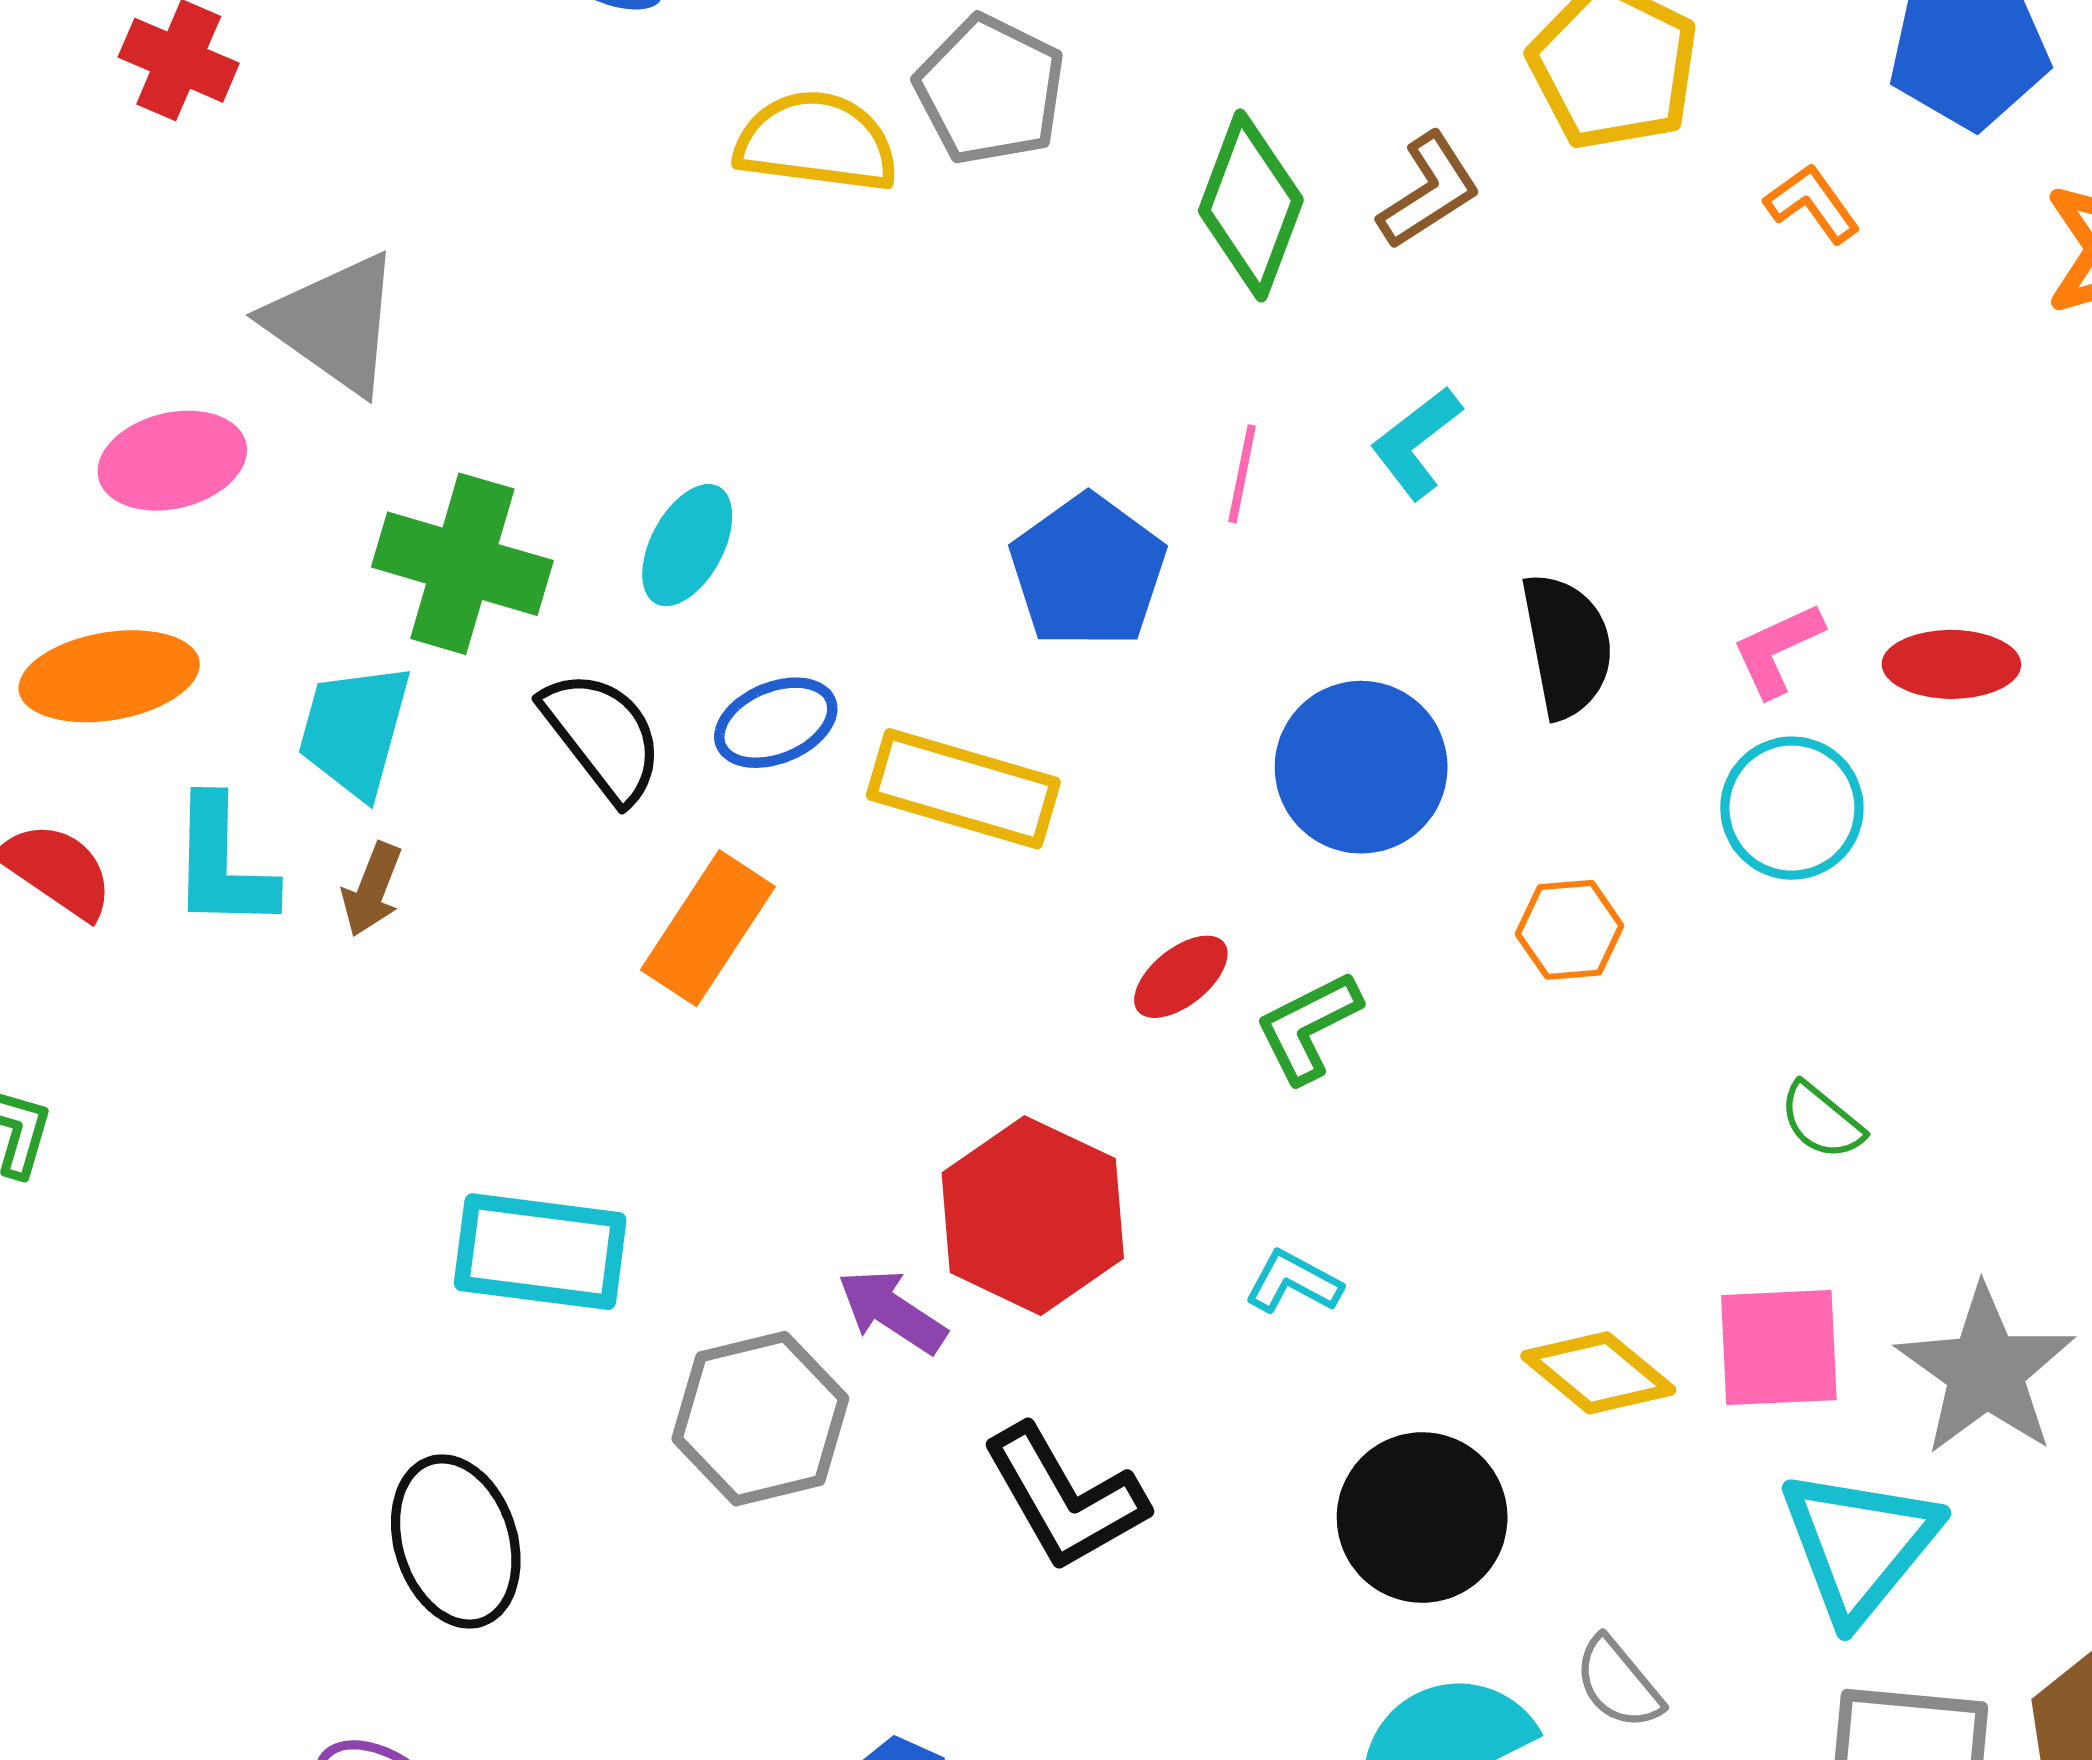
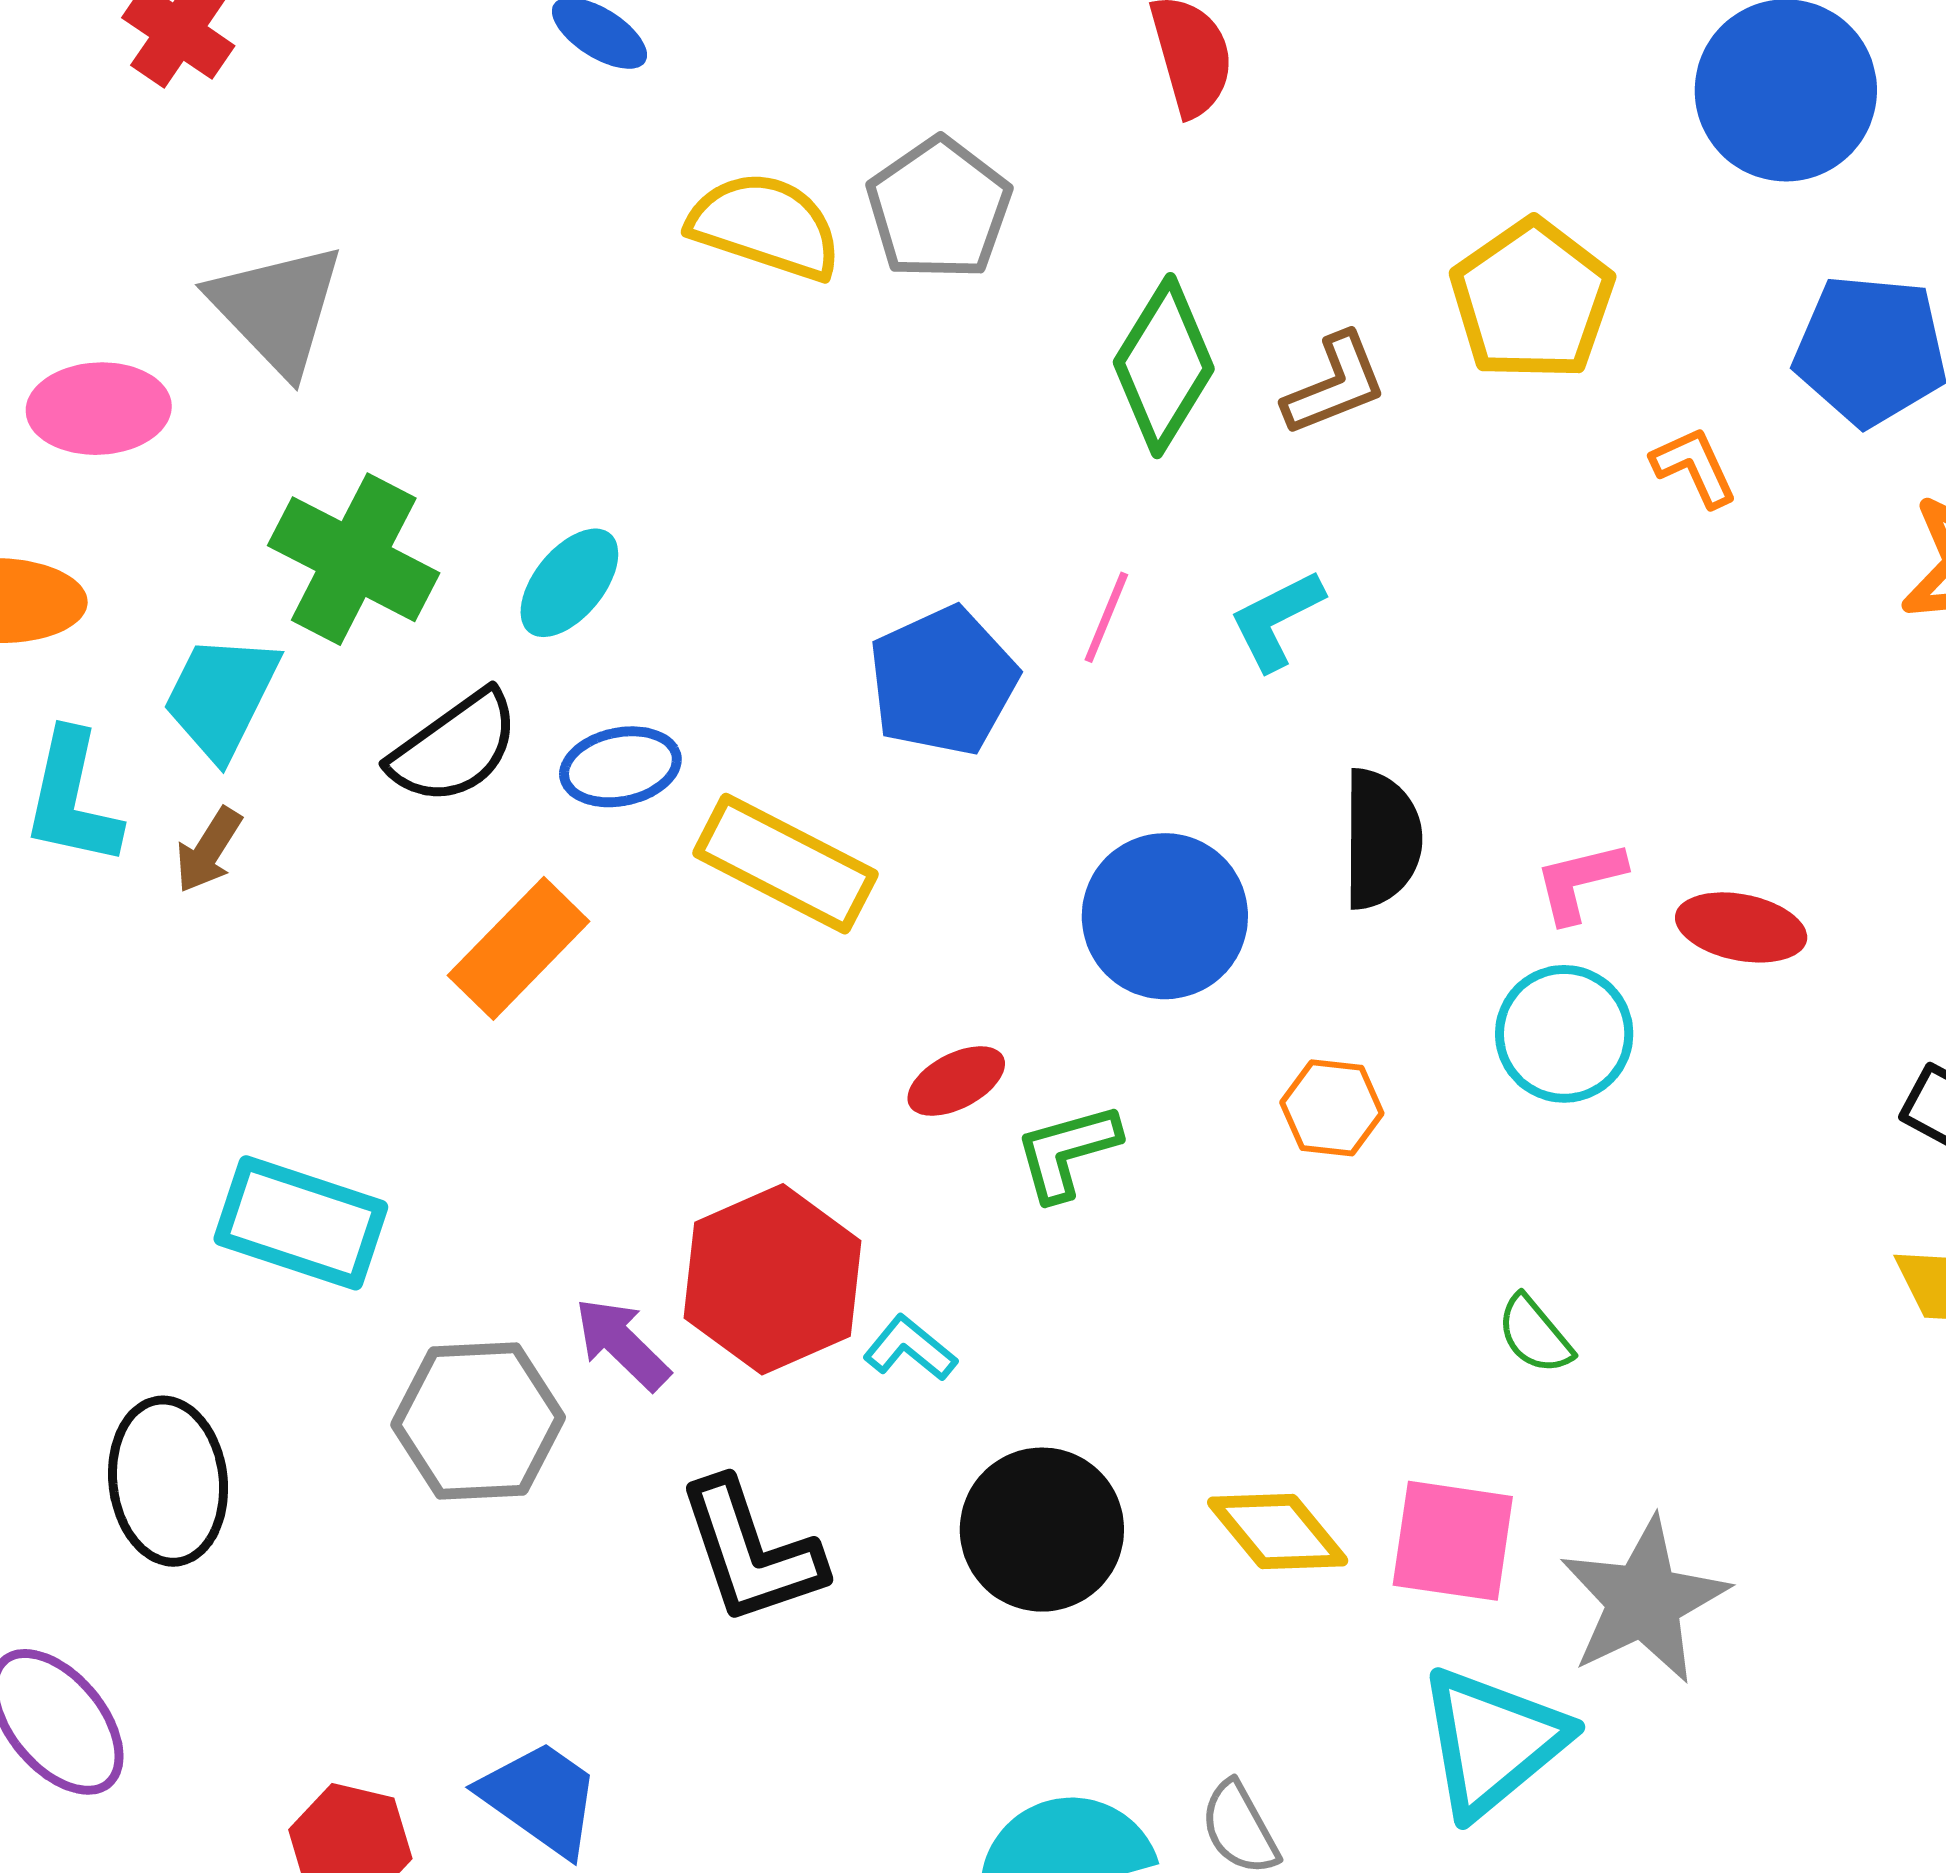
black semicircle: (603, 736) -> (455, 748), turned 81
cyan L-shape: (1293, 1282) -> (910, 1348), moved
black circle: (1422, 1518) -> (1042, 1530), moved

